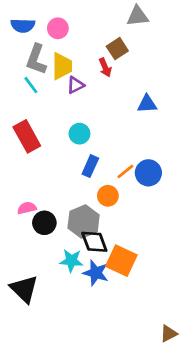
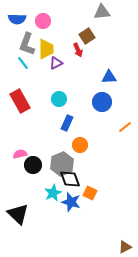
orange line: (125, 171) -> (125, 127), moved
blue circle: (148, 173) -> (102, 102), moved
cyan star: (71, 261) -> (53, 193), turned -30
orange square: (121, 261) -> (90, 193), size x0.6

